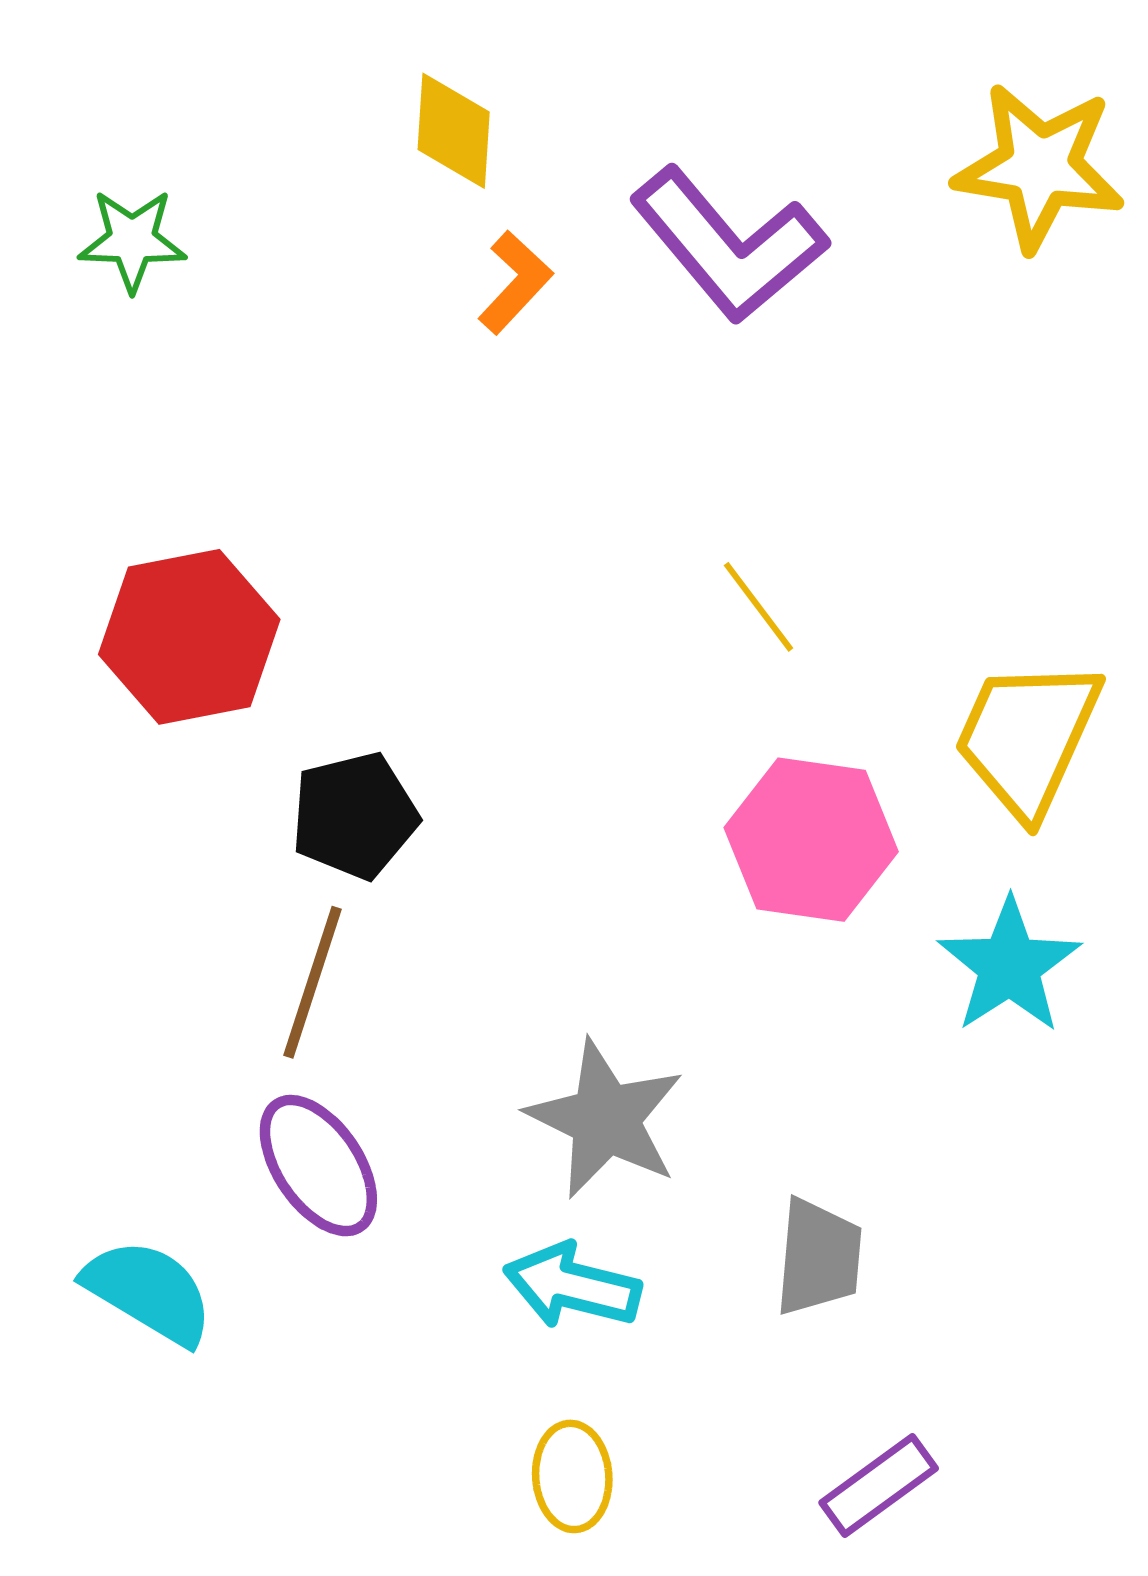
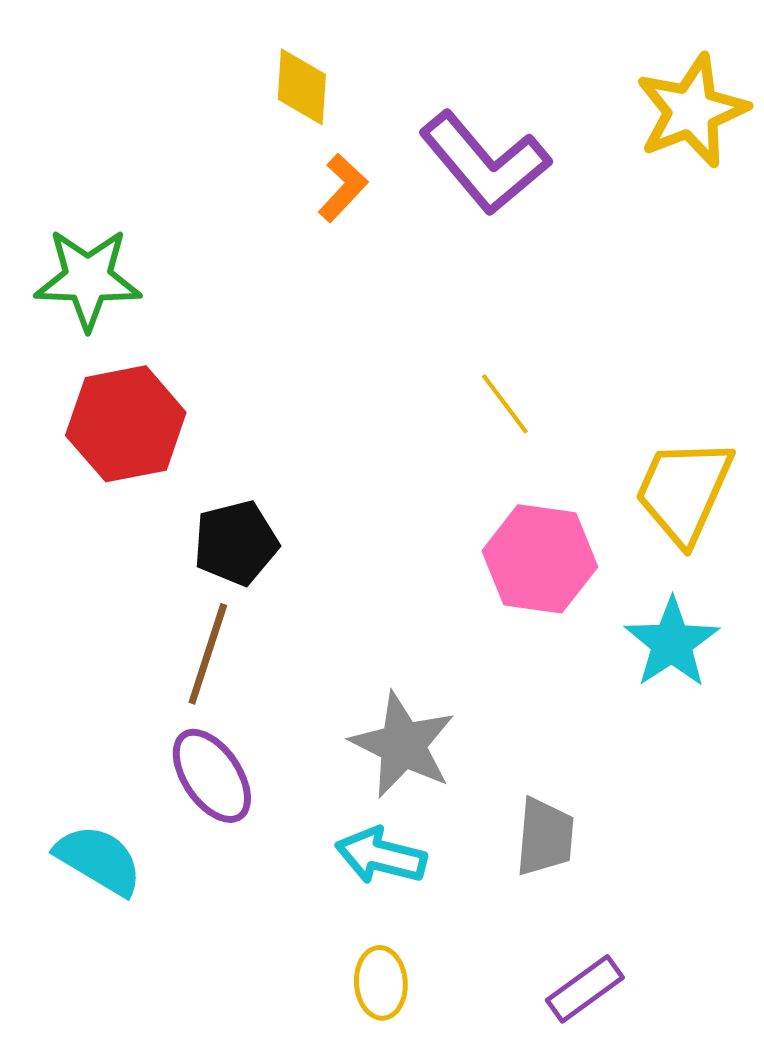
yellow star: (1039, 167) -> (692, 111), turned -30
green star: (132, 240) -> (88, 279), moved, size x1.5

